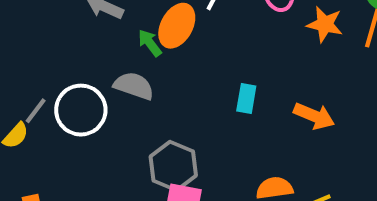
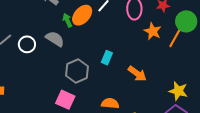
white circle: (81, 110) -> (27, 44), size x0.7
gray hexagon: (173, 166) -> (77, 71), moved

